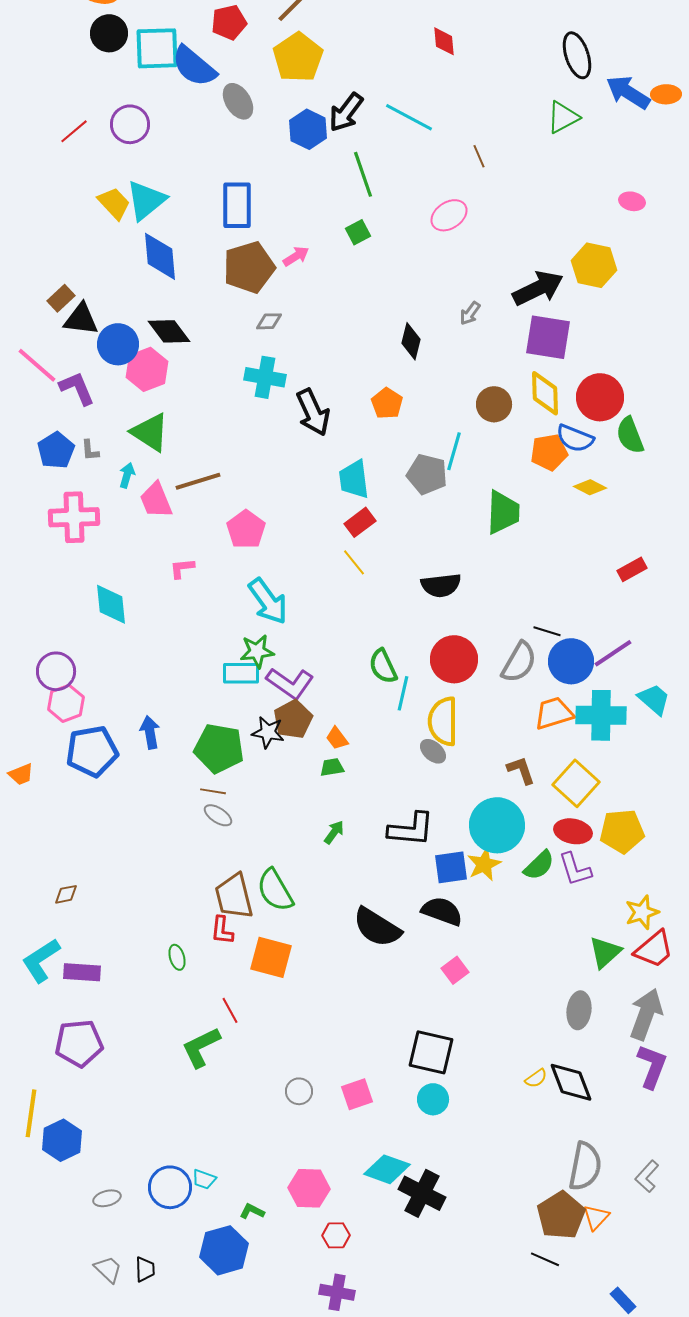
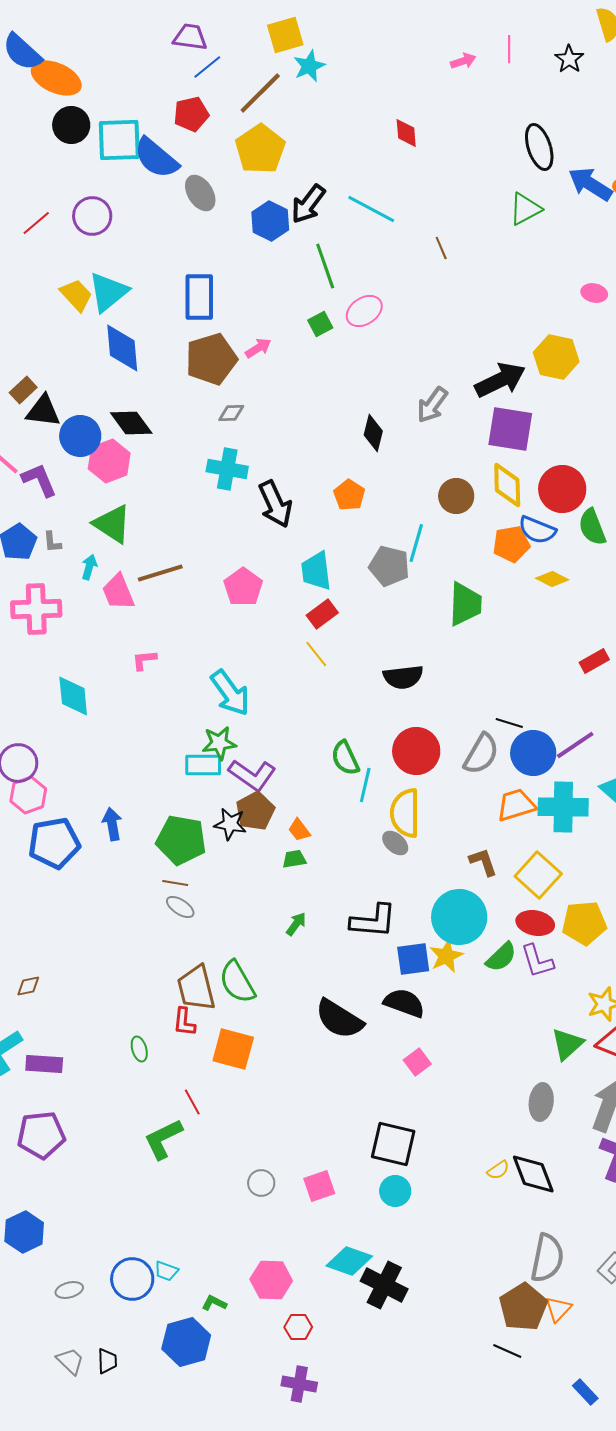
pink ellipse: (449, 215) -> (364, 311), moved
gray arrow: (470, 313) -> (432, 405), size x1.5
pink pentagon: (246, 529) -> (243, 587), moved

